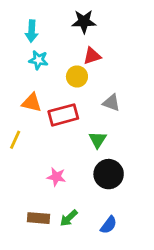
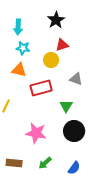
black star: (84, 22) -> (56, 20), turned -30
orange triangle: (32, 103) -> (19, 70), moved
pink star: (56, 177) -> (36, 133), size x1.5
brown rectangle: (38, 218) -> (14, 163), moved

